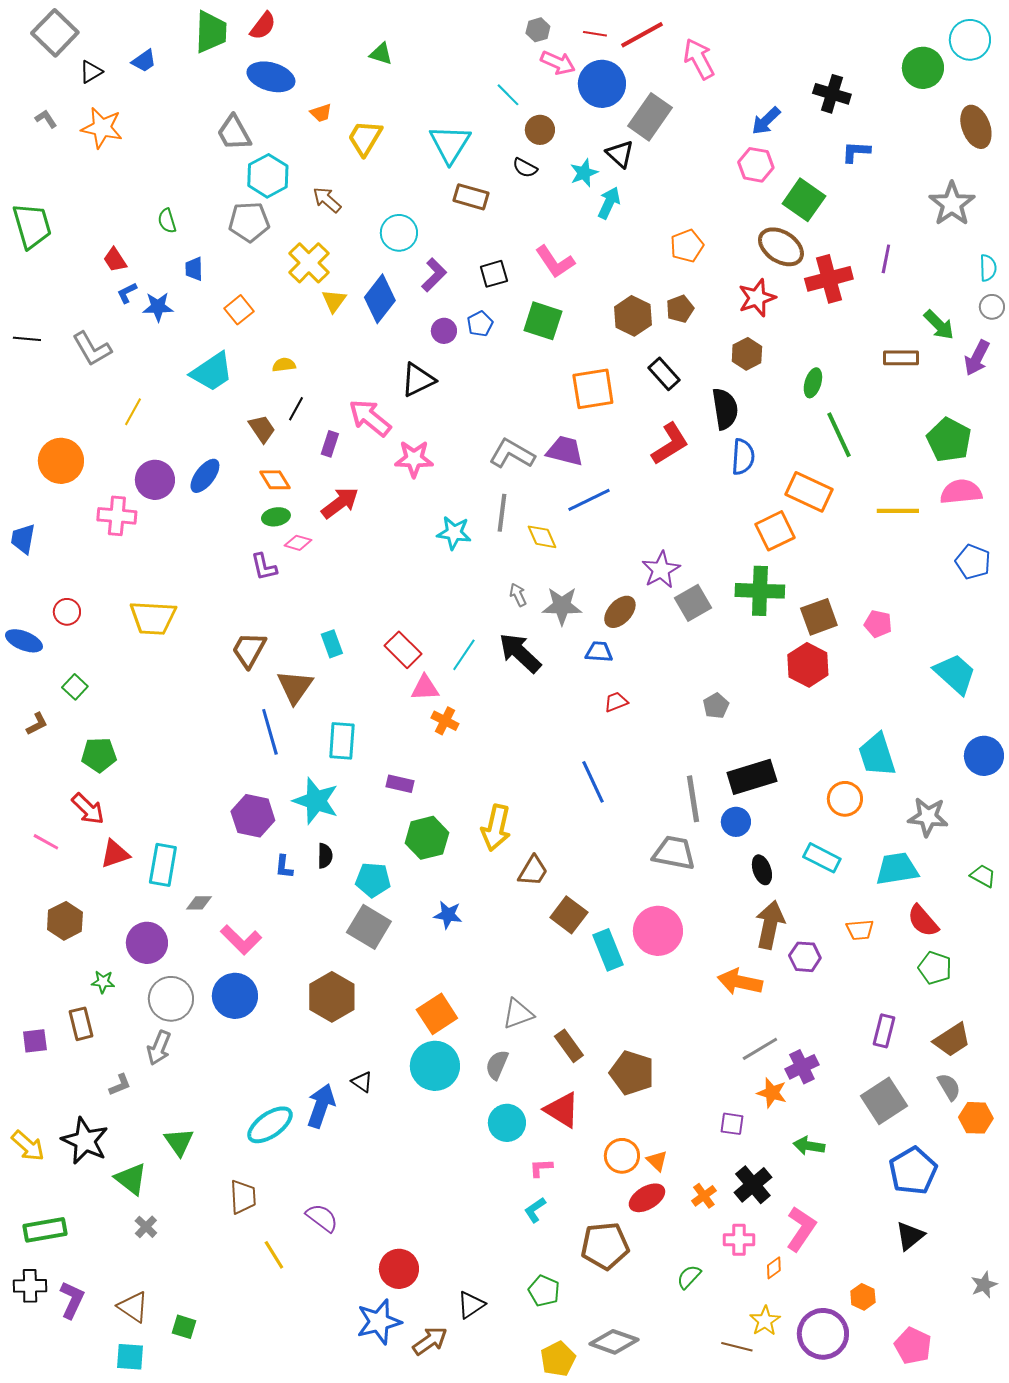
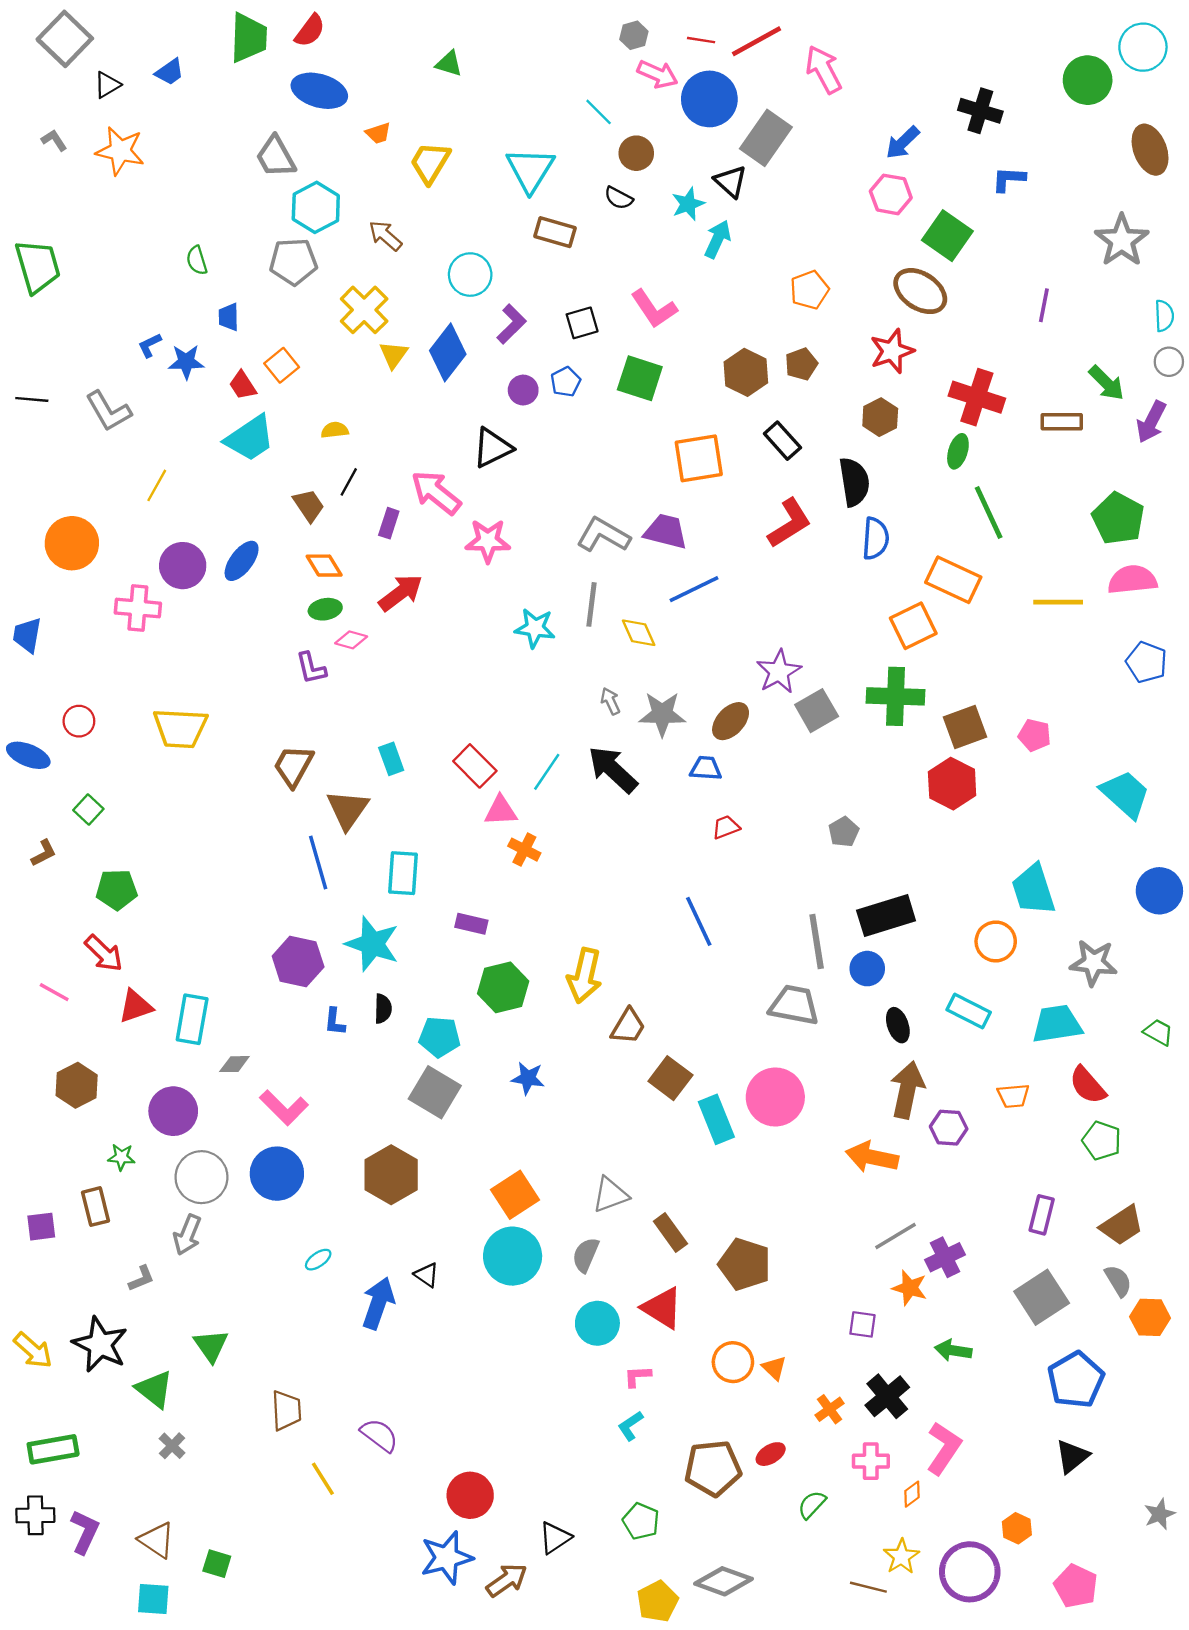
red trapezoid: (115, 260) -> (243, 385), moved
red cross: (829, 279) -> (977, 397), moved, turned 33
cyan ellipse: (270, 1125) -> (318, 1260), moved, size x0.5
red ellipse: (647, 1198) -> (771, 1454), moved, size x0.7

